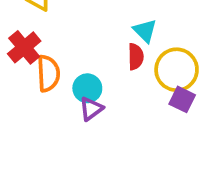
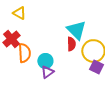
cyan triangle: (145, 31) -> (76, 30), size x1.5

